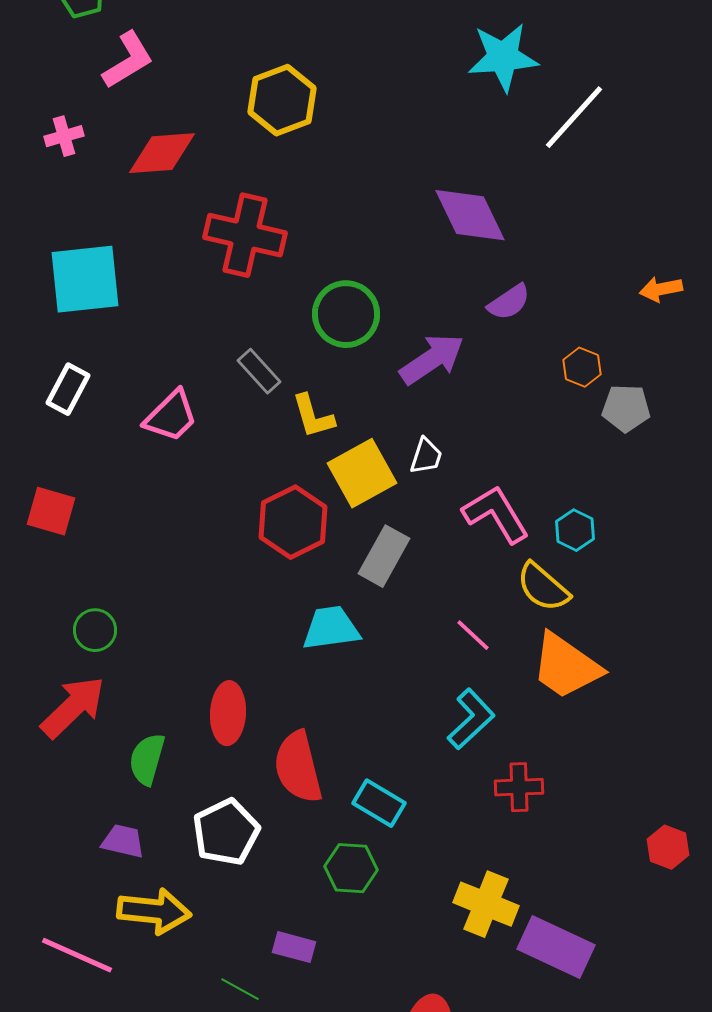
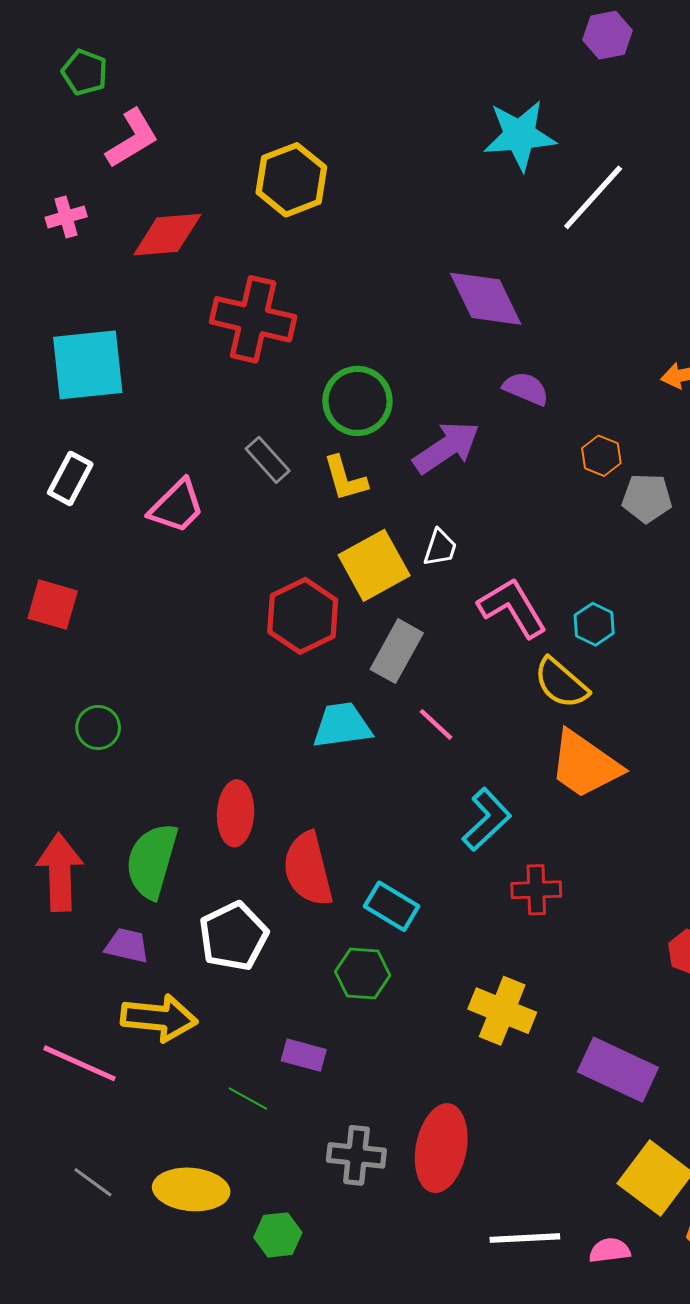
purple semicircle: (509, 302) -> (526, 389), turned -123
yellow L-shape: (313, 416) -> (345, 478), moved
pink line: (473, 635) -> (436, 724), moved
red arrow: (73, 707) -> (60, 872), moved, turned -48
green semicircle: (147, 759) -> (152, 861), size x1.4
purple rectangle: (556, 947) -> (618, 1070), moved

